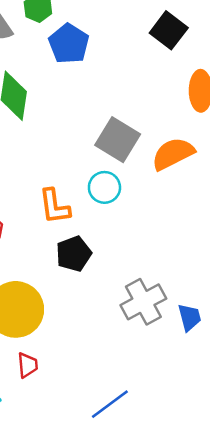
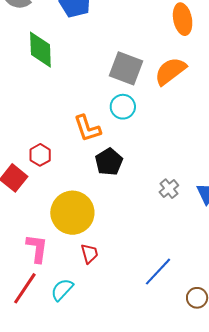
gray cross: (143, 302) -> (169, 189), size x0.6

